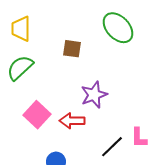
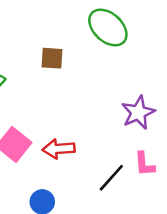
purple star: (94, 95) -> (138, 113), moved

